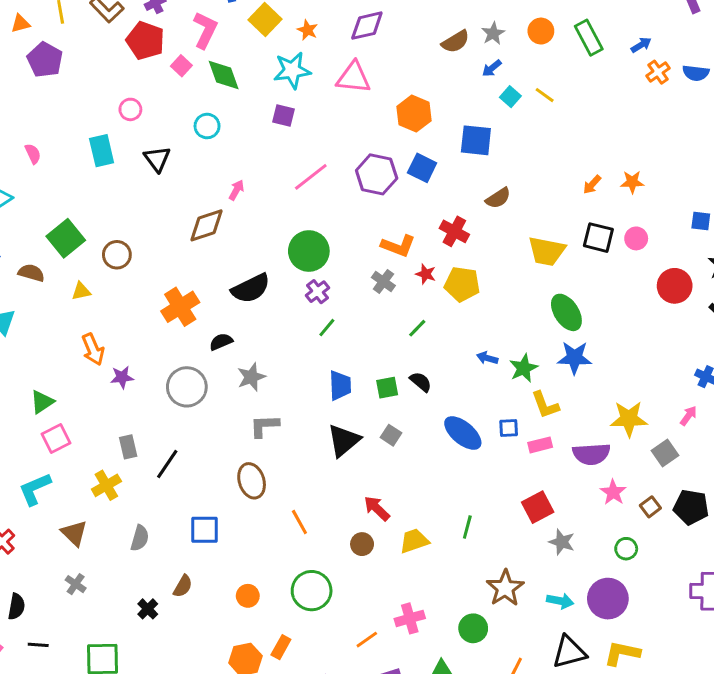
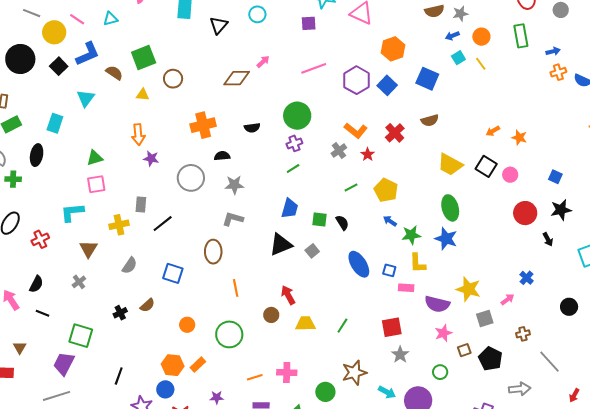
orange circle: (541, 31) -> (481, 37), moved
purple square: (283, 116) -> (309, 23), turned -35
yellow pentagon: (462, 284) -> (386, 190), moved
black semicircle: (251, 288) -> (252, 128), size x0.6

